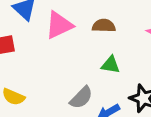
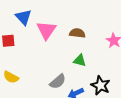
pink triangle: (59, 25) -> (46, 30), turned -35

